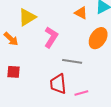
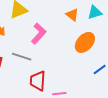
gray line: (72, 61) -> (22, 57), moved

